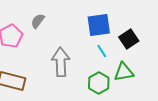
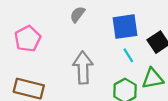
gray semicircle: (38, 21) -> (77, 14), moved

